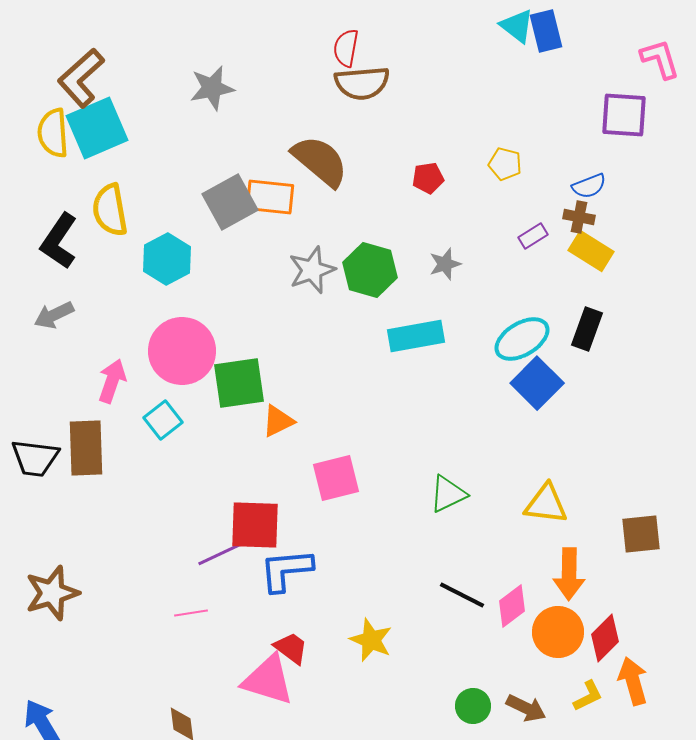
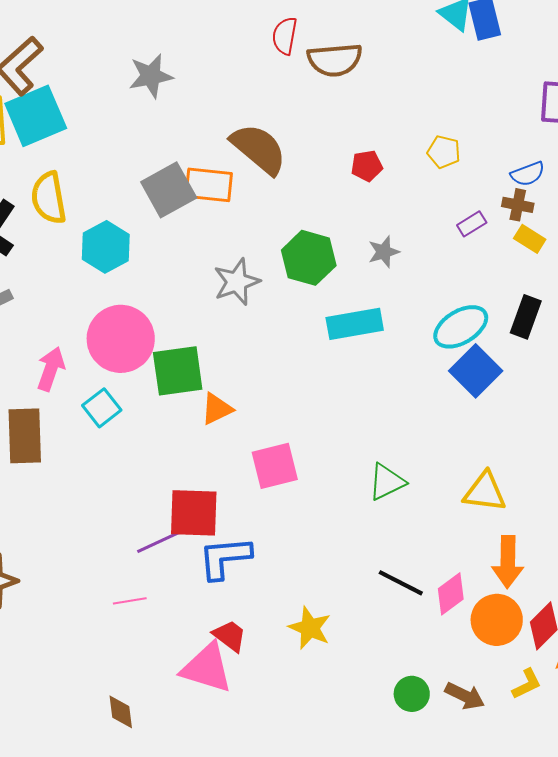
brown semicircle: (362, 83) -> (335, 60), moved
yellow rectangle: (591, 251) -> (530, 239), size x0.7
gray star: (312, 270) -> (237, 282), moved

